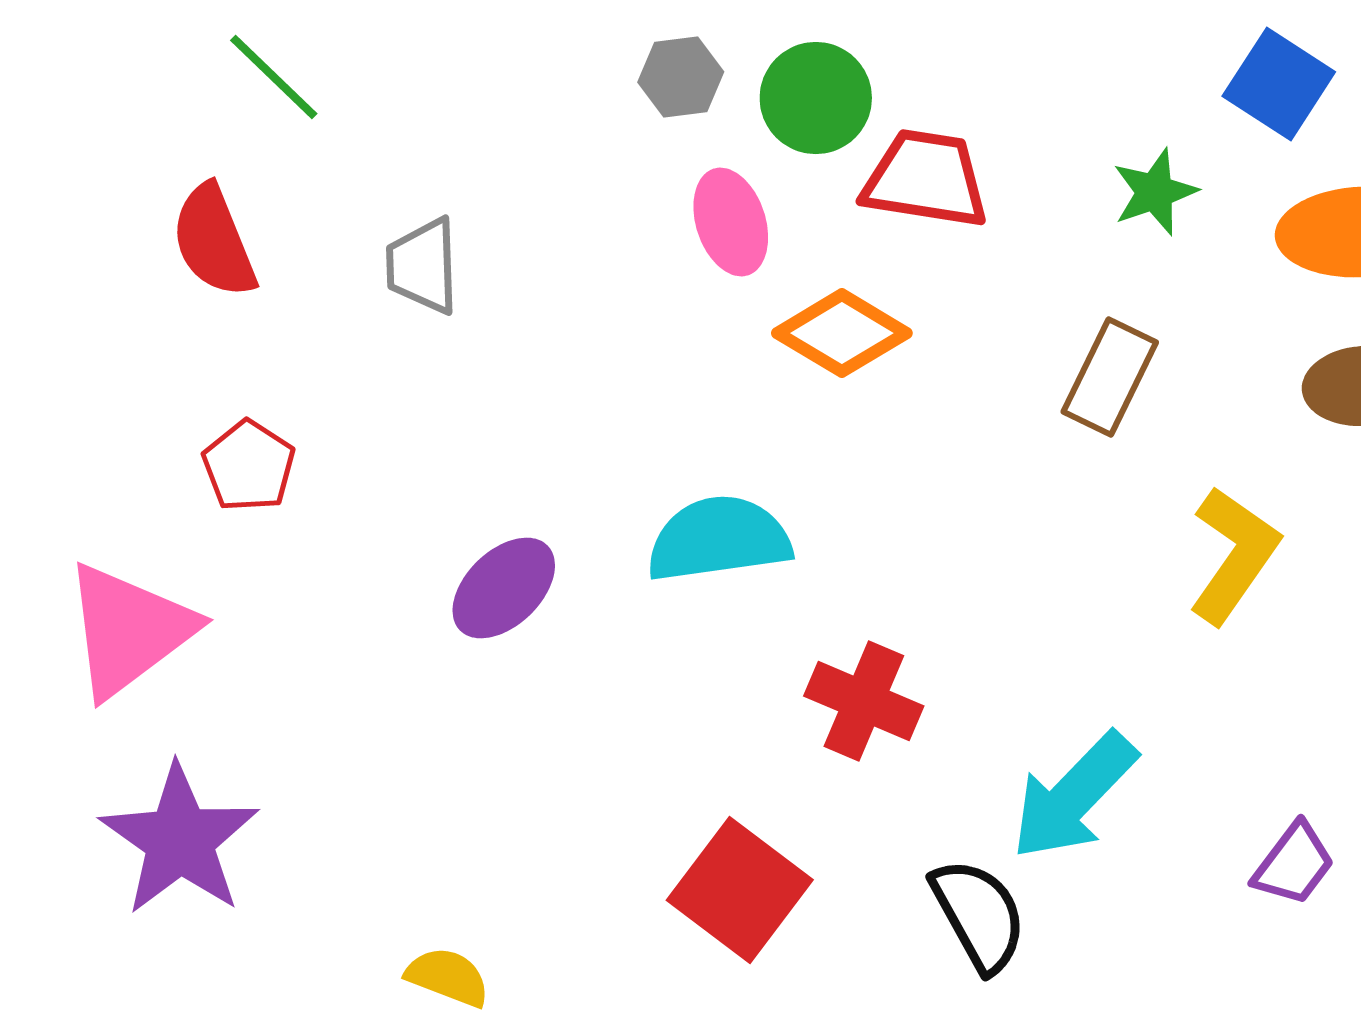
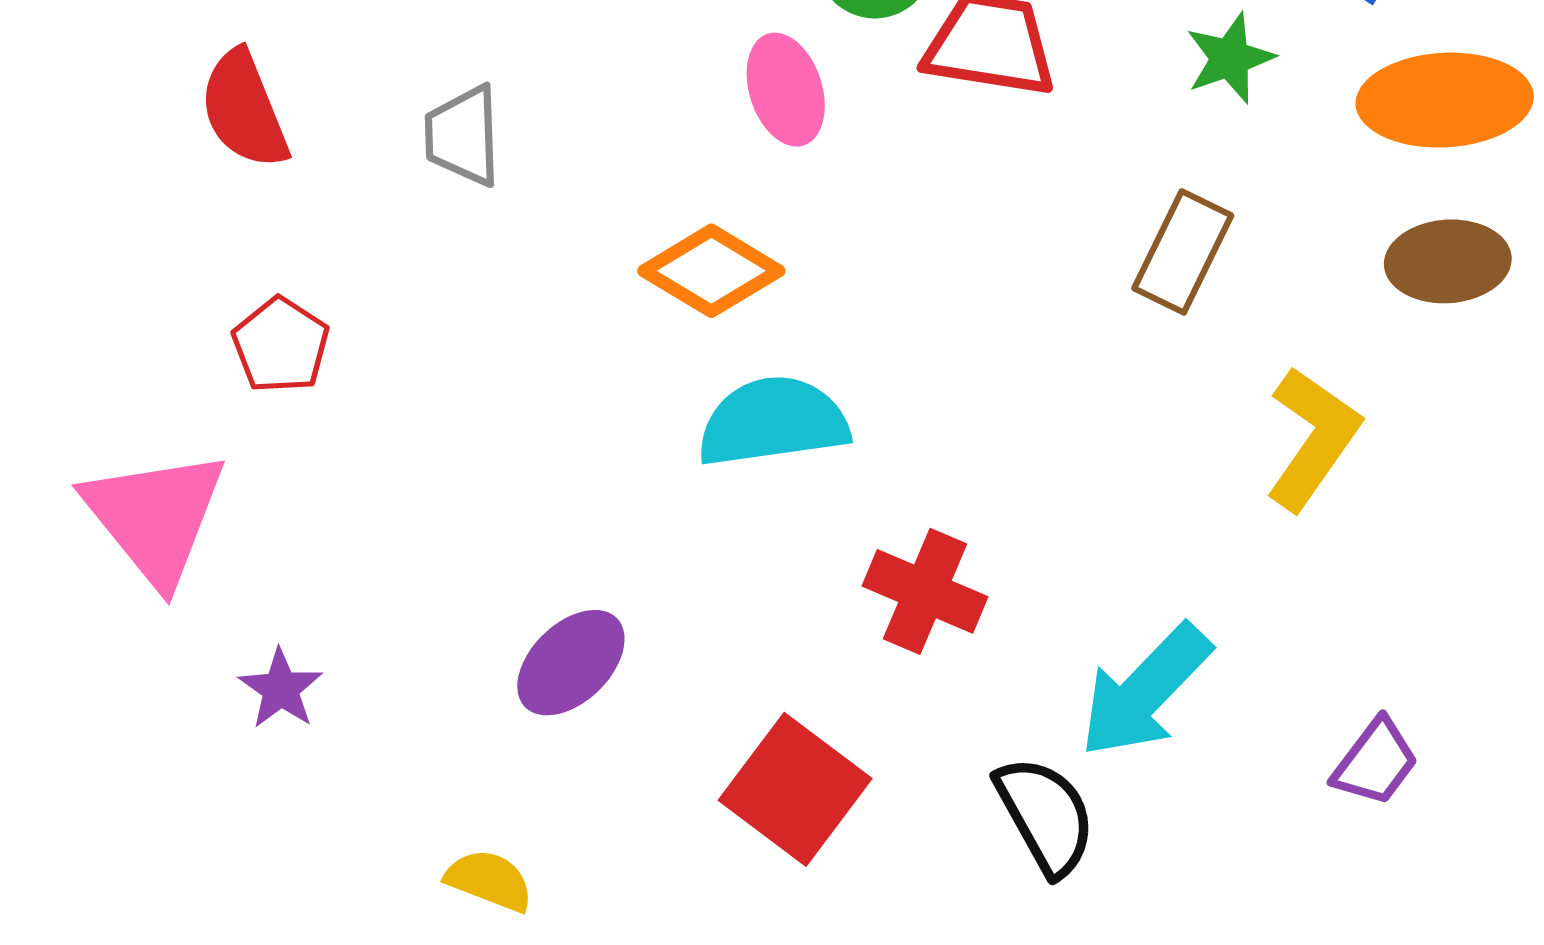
orange diamond: (842, 333) -> (711, 271), moved
purple ellipse: (504, 588) -> (571, 663), moved
pink triangle: (129, 630) -> (155, 517), turned -32
purple star: (180, 840) -> (281, 689), moved, size x0.5

